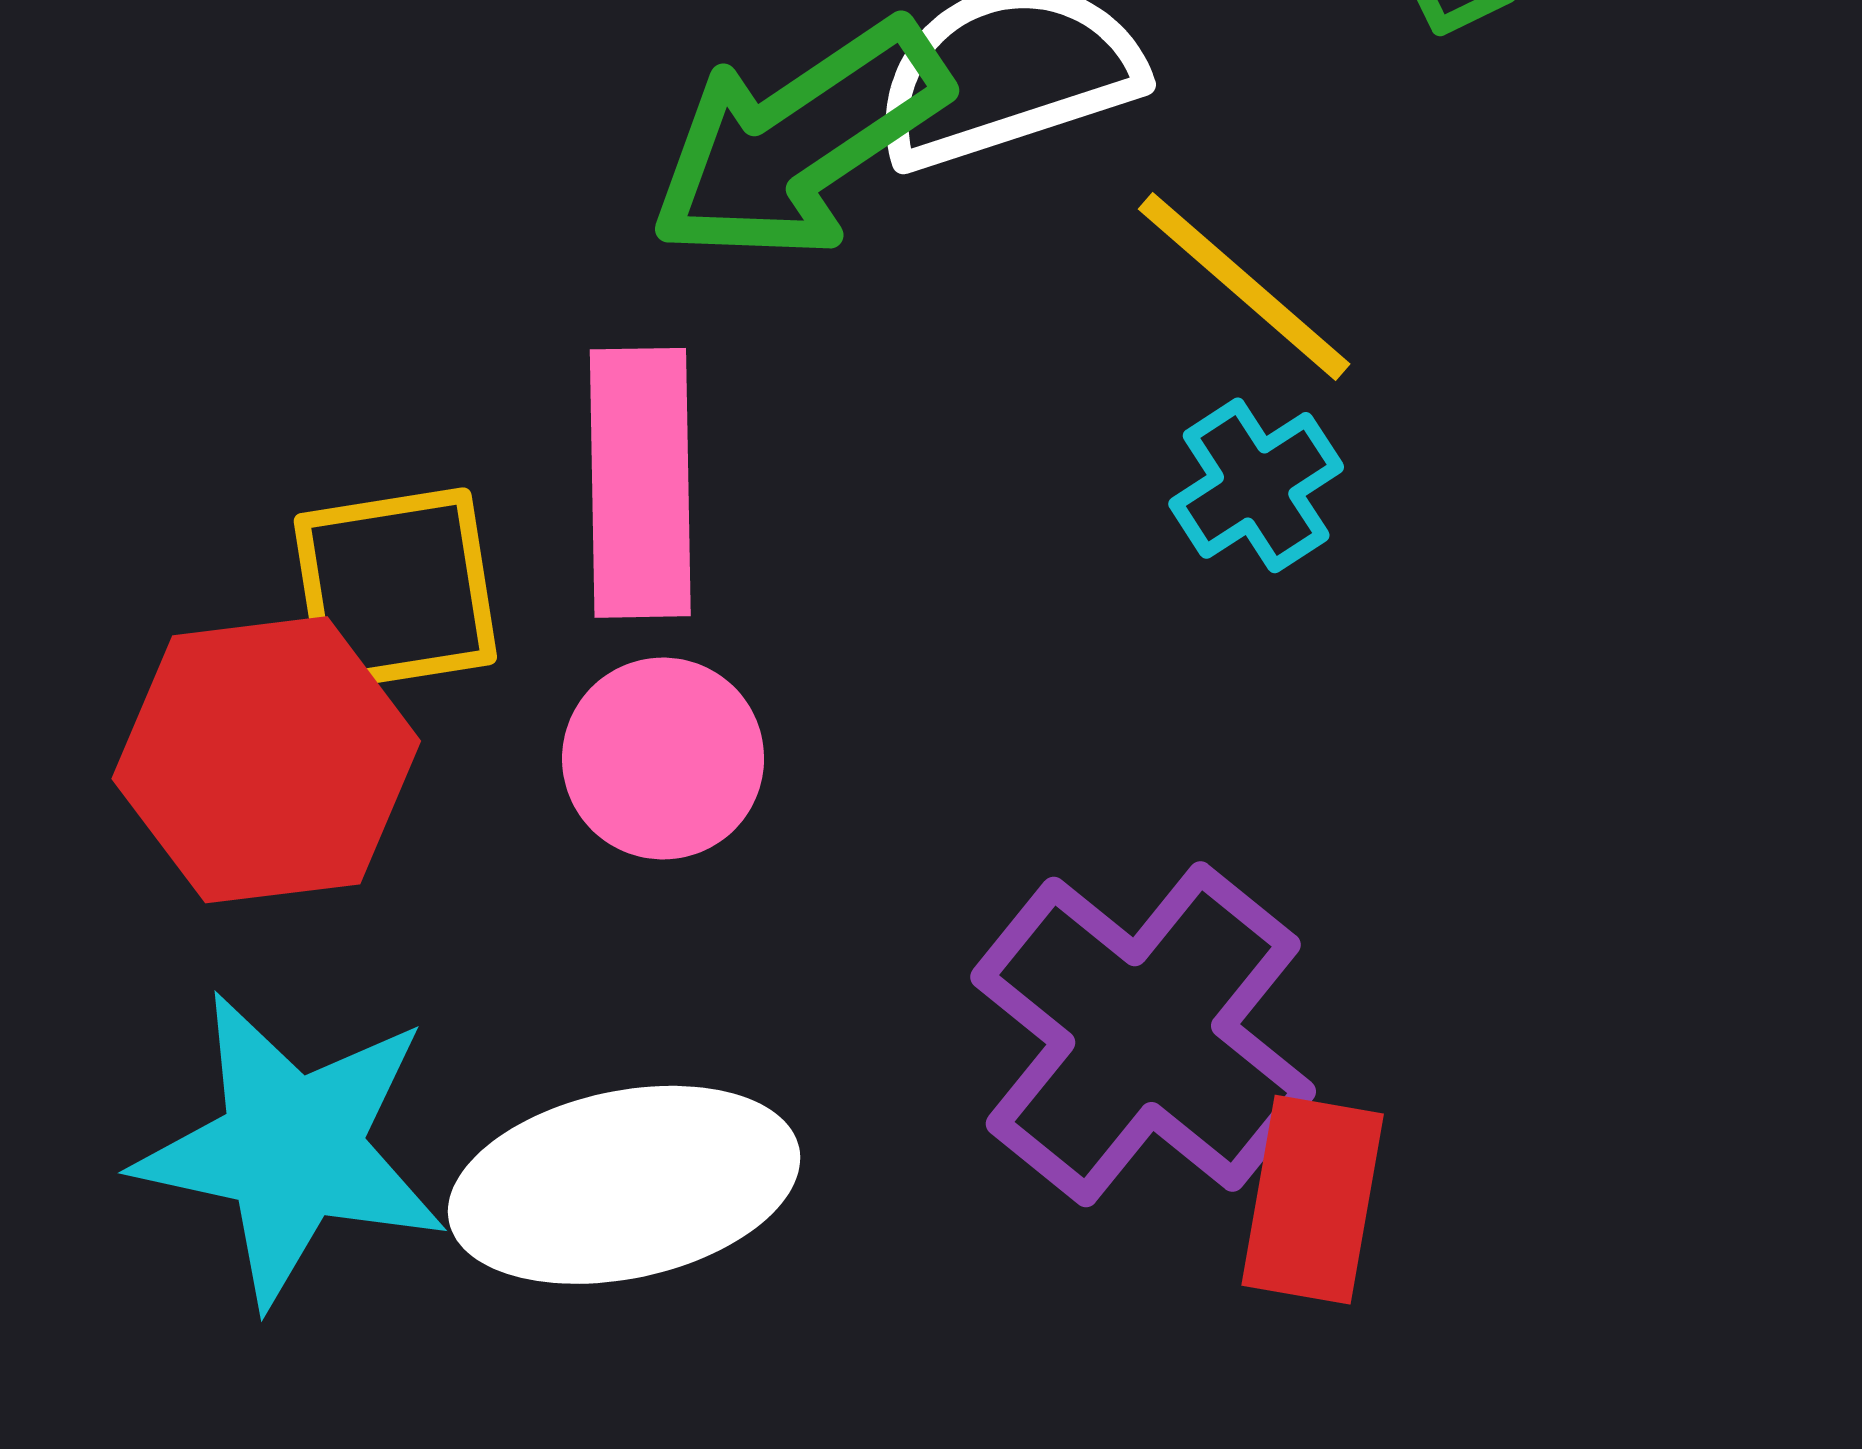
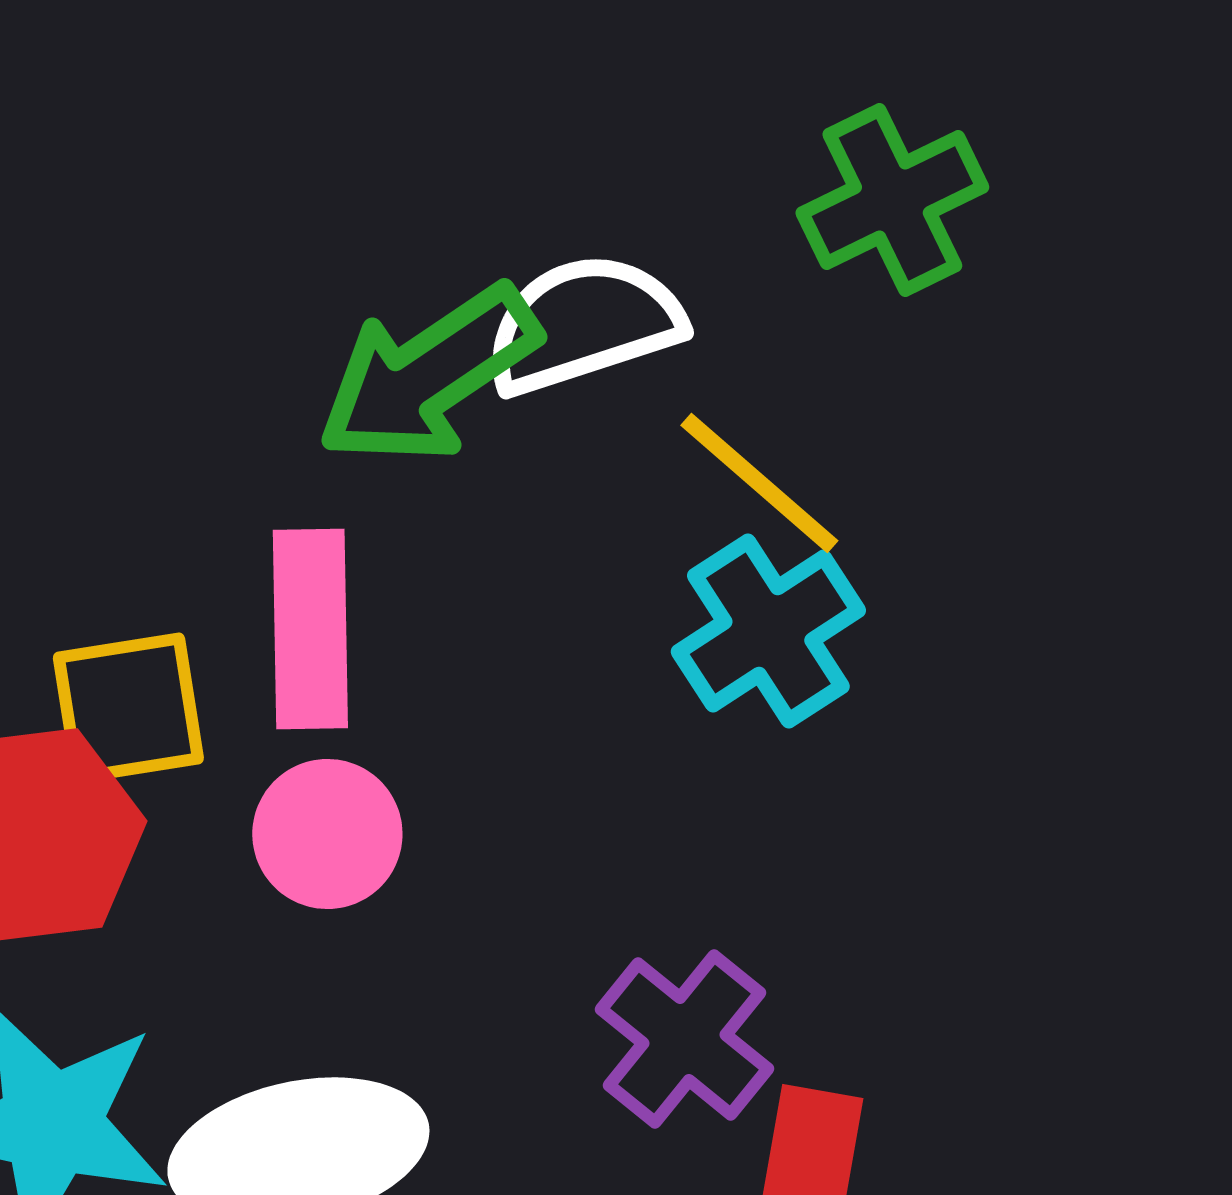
cyan cross: (1256, 485) -> (768, 631), size x1.5
purple cross: (1143, 1034) -> (684, 1039), size x0.7

